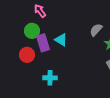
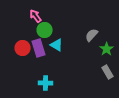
green circle: (32, 31) -> (45, 30), moved
red circle: (27, 55) -> (23, 48), moved

